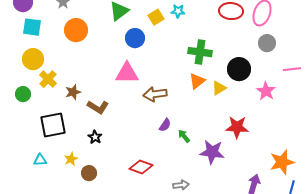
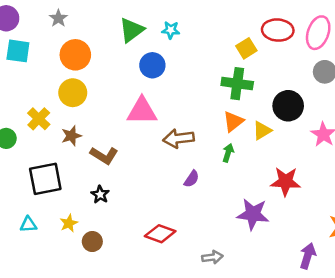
cyan star: (178, 11) -> (171, 30), moved
yellow square: (156, 17) -> (246, 48), moved
yellow circle: (33, 59) -> (73, 93), moved
green arrow: (184, 136) -> (228, 153), moved, turned 56

